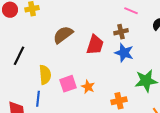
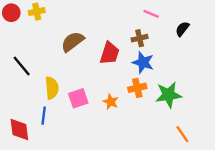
black line: (19, 56) -> (22, 66), turned -66
orange star: (88, 87) -> (111, 102), moved
orange cross: (119, 101) -> (137, 88), moved

